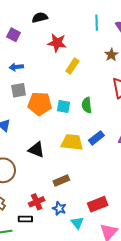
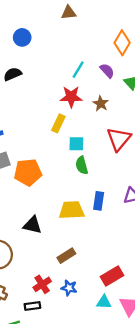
cyan line: (97, 23) -> (78, 70), turned 42
red star: (57, 43) -> (71, 97), moved
cyan square: (64, 106) -> (76, 144), moved
blue rectangle: (96, 138) -> (99, 201), turned -35
cyan triangle: (77, 223) -> (104, 302), moved, turned -40

